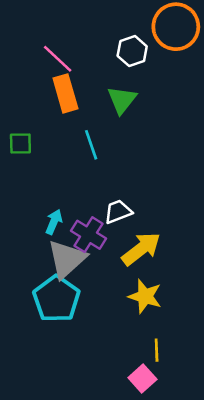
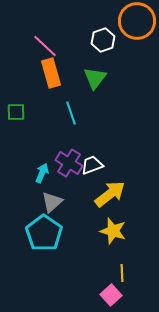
purple cross: (89, 235) -> (69, 163), moved
gray triangle: (67, 259) -> (52, 202), size x0.7

